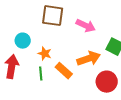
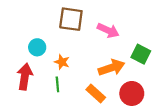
orange rectangle: (64, 71) -> (96, 93), moved

